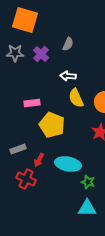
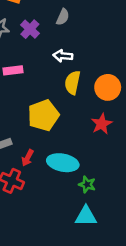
yellow semicircle: (76, 98) -> (72, 83), turned 36
pink rectangle: (32, 103) -> (13, 70), moved
yellow pentagon: (52, 125) -> (43, 115), turned 30

